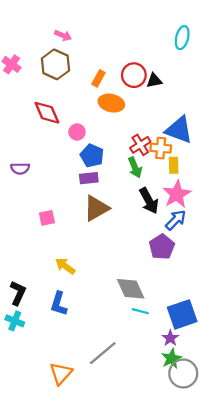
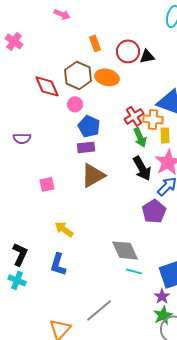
brown hexagon: (56, 64) -> (78, 75), moved
orange rectangle: (98, 78) -> (95, 43), moved, turned -49
green arrow: (135, 167) -> (140, 137), moved

